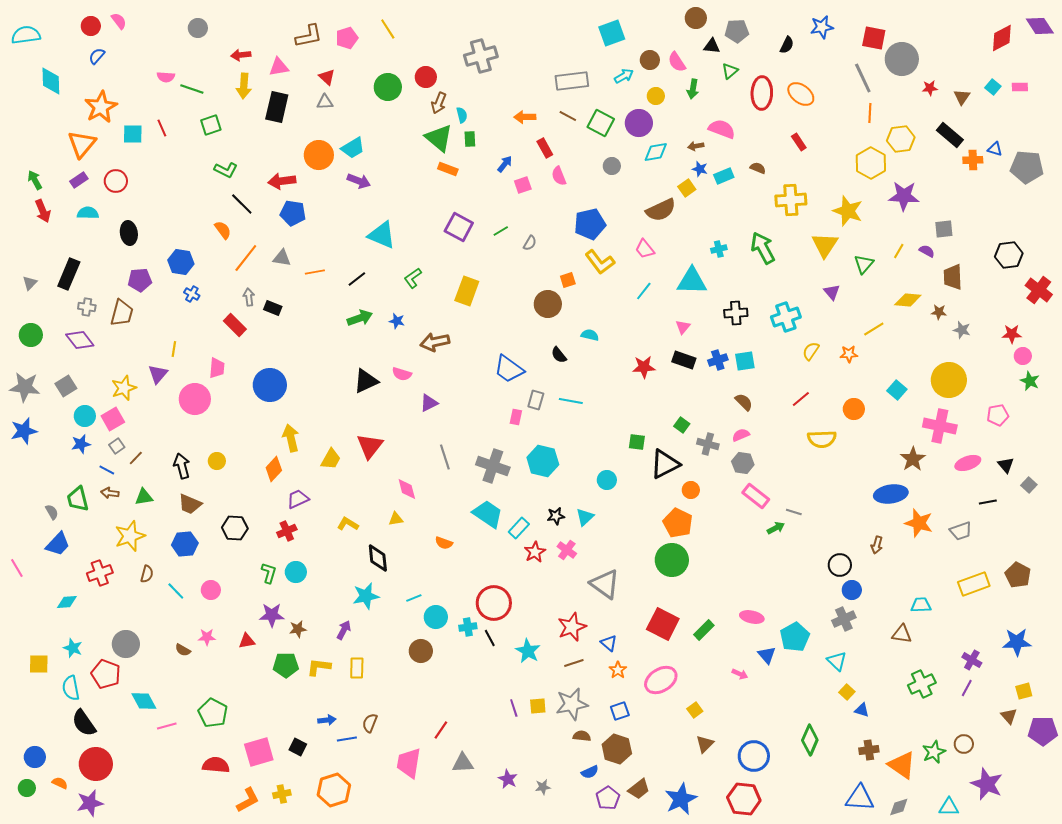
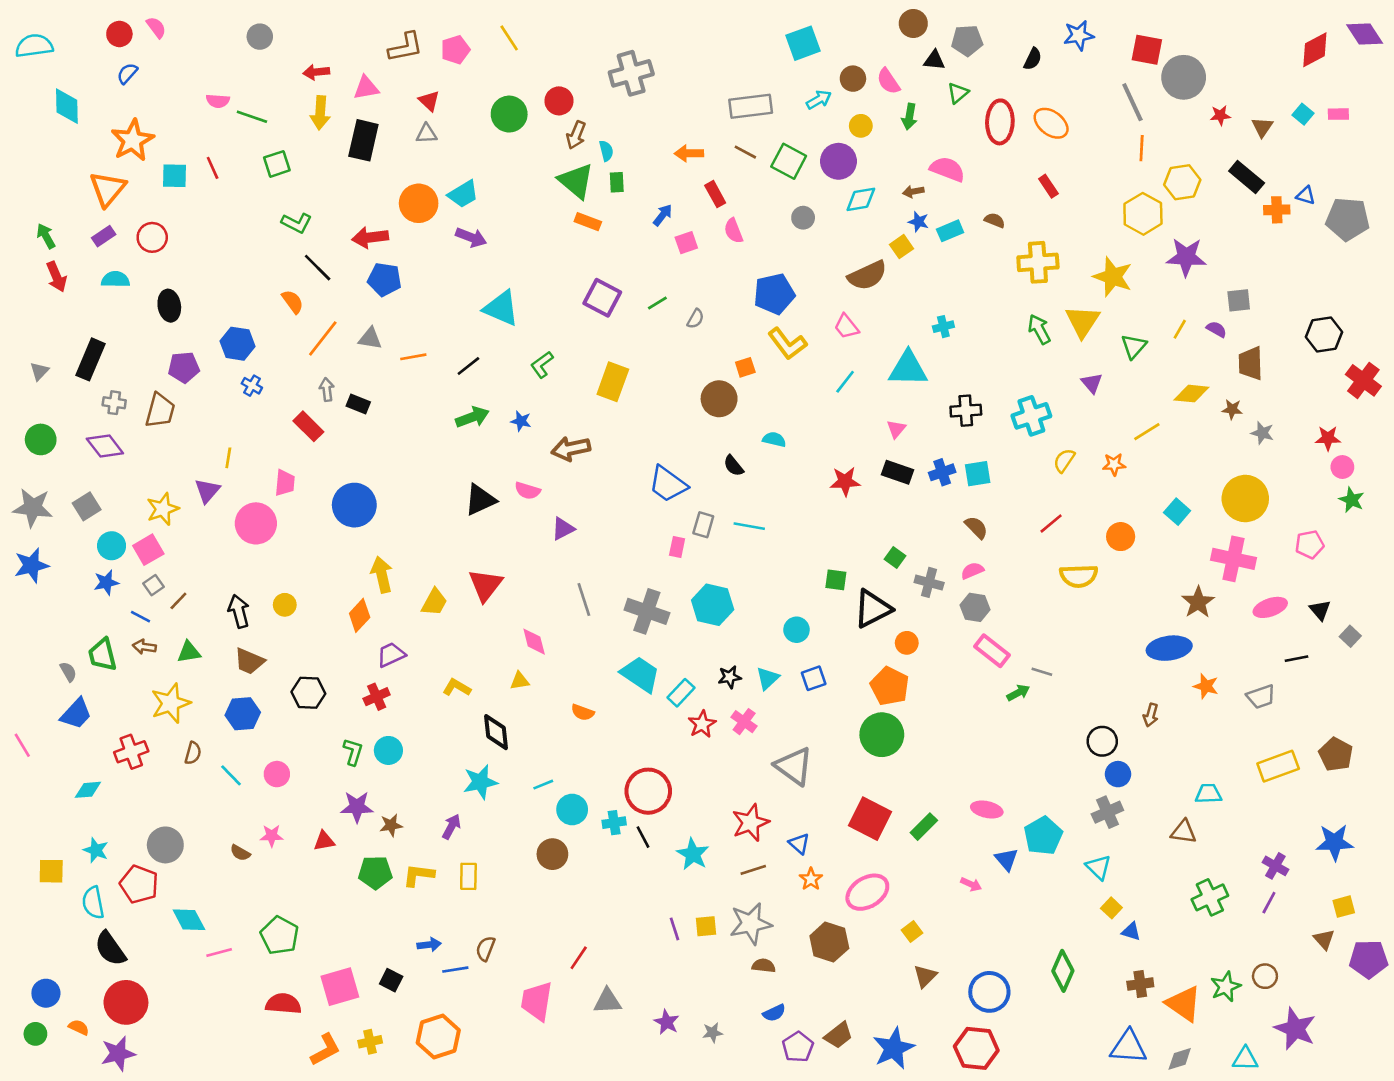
green arrow: (763, 248) -> (1039, 329), moved, size x0.7
orange star: (919, 523) -> (1206, 686), size x0.7
blue square: (620, 711) -> (814, 678), moved
brown hexagon: (617, 749) -> (829, 942), moved

